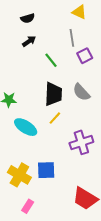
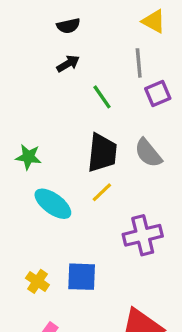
yellow cross: (19, 175) -> (37, 281), size x0.6

